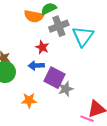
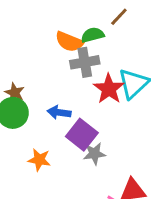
gray cross: (59, 26) -> (85, 62), moved
red star: (42, 47) -> (109, 89), moved, size x1.5

